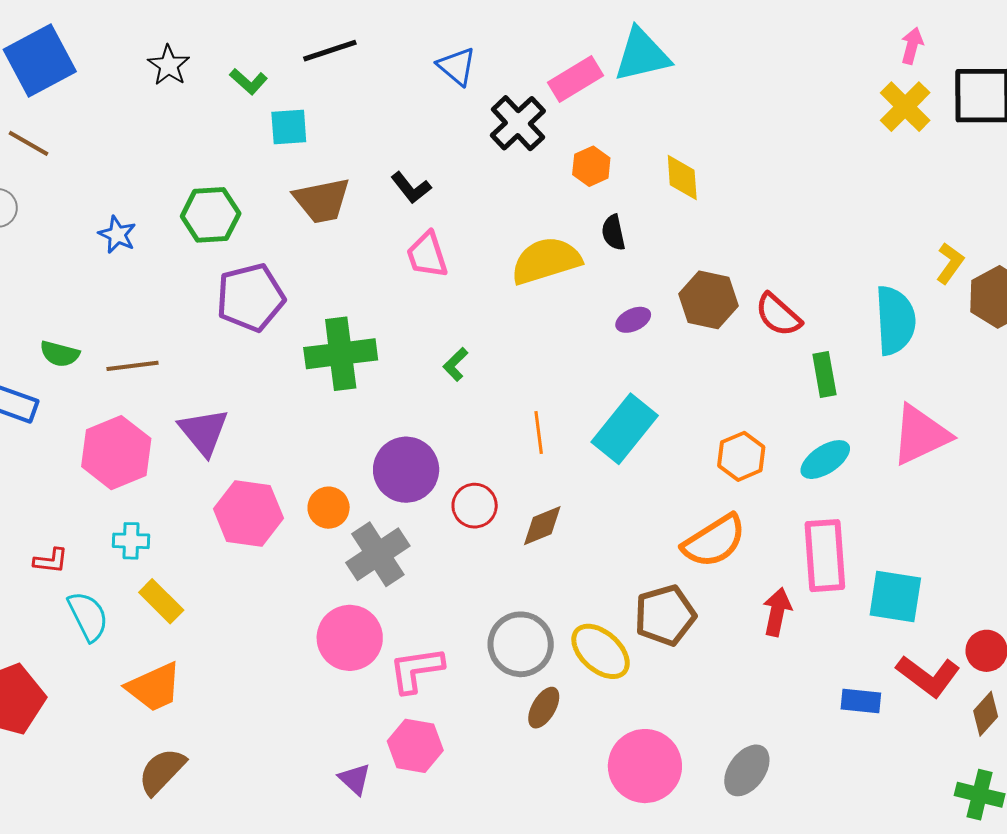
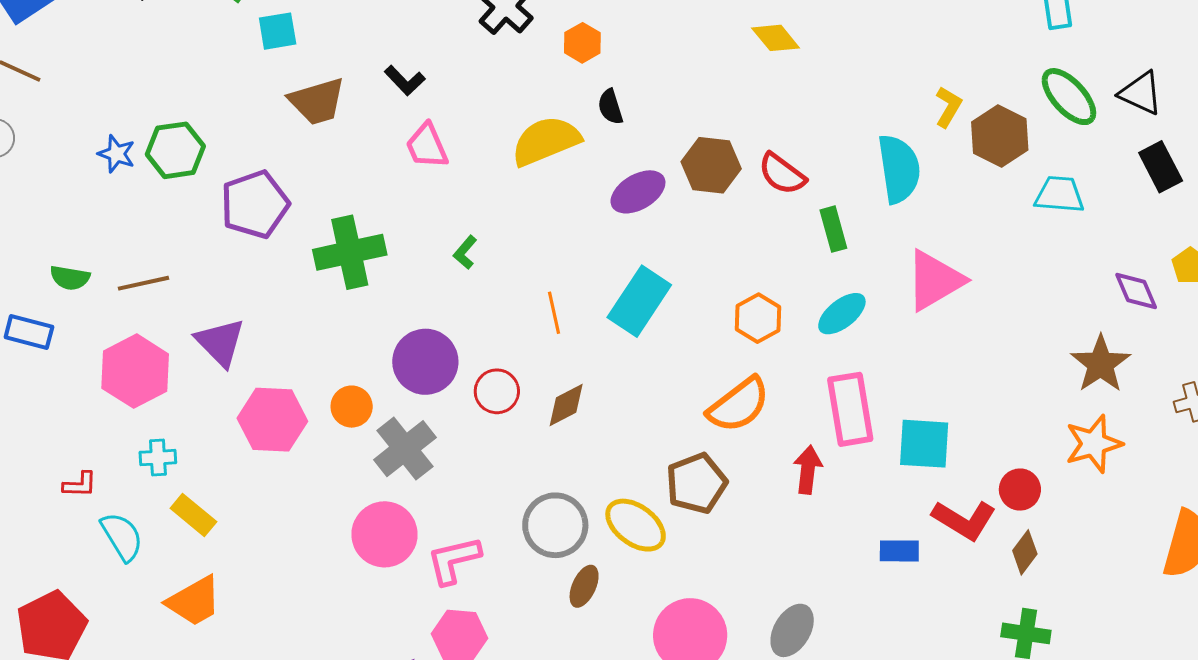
yellow diamond: (682, 177) -> (776, 38), moved, turned -30
green hexagon: (211, 215) -> (175, 150), moved
purple ellipse: (633, 320) -> (638, 192), size x1.6

